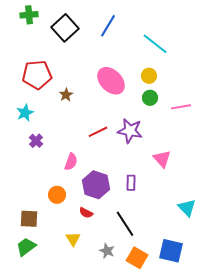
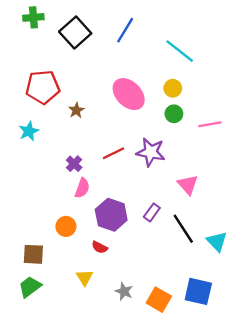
purple cross: (36, 141) -> (74, 164), moved
purple rectangle: (131, 183) -> (152, 212), turned 35
black line: (125, 224) -> (183, 229), moved

